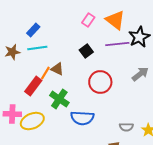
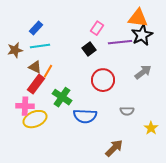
pink rectangle: (88, 20) -> (97, 28), moved
orange triangle: (115, 20) -> (138, 18), moved, turned -30
brown triangle: (57, 69) -> (35, 67), moved
pink cross: (12, 114) -> (25, 106), moved
gray semicircle: (126, 127) -> (127, 111), moved

